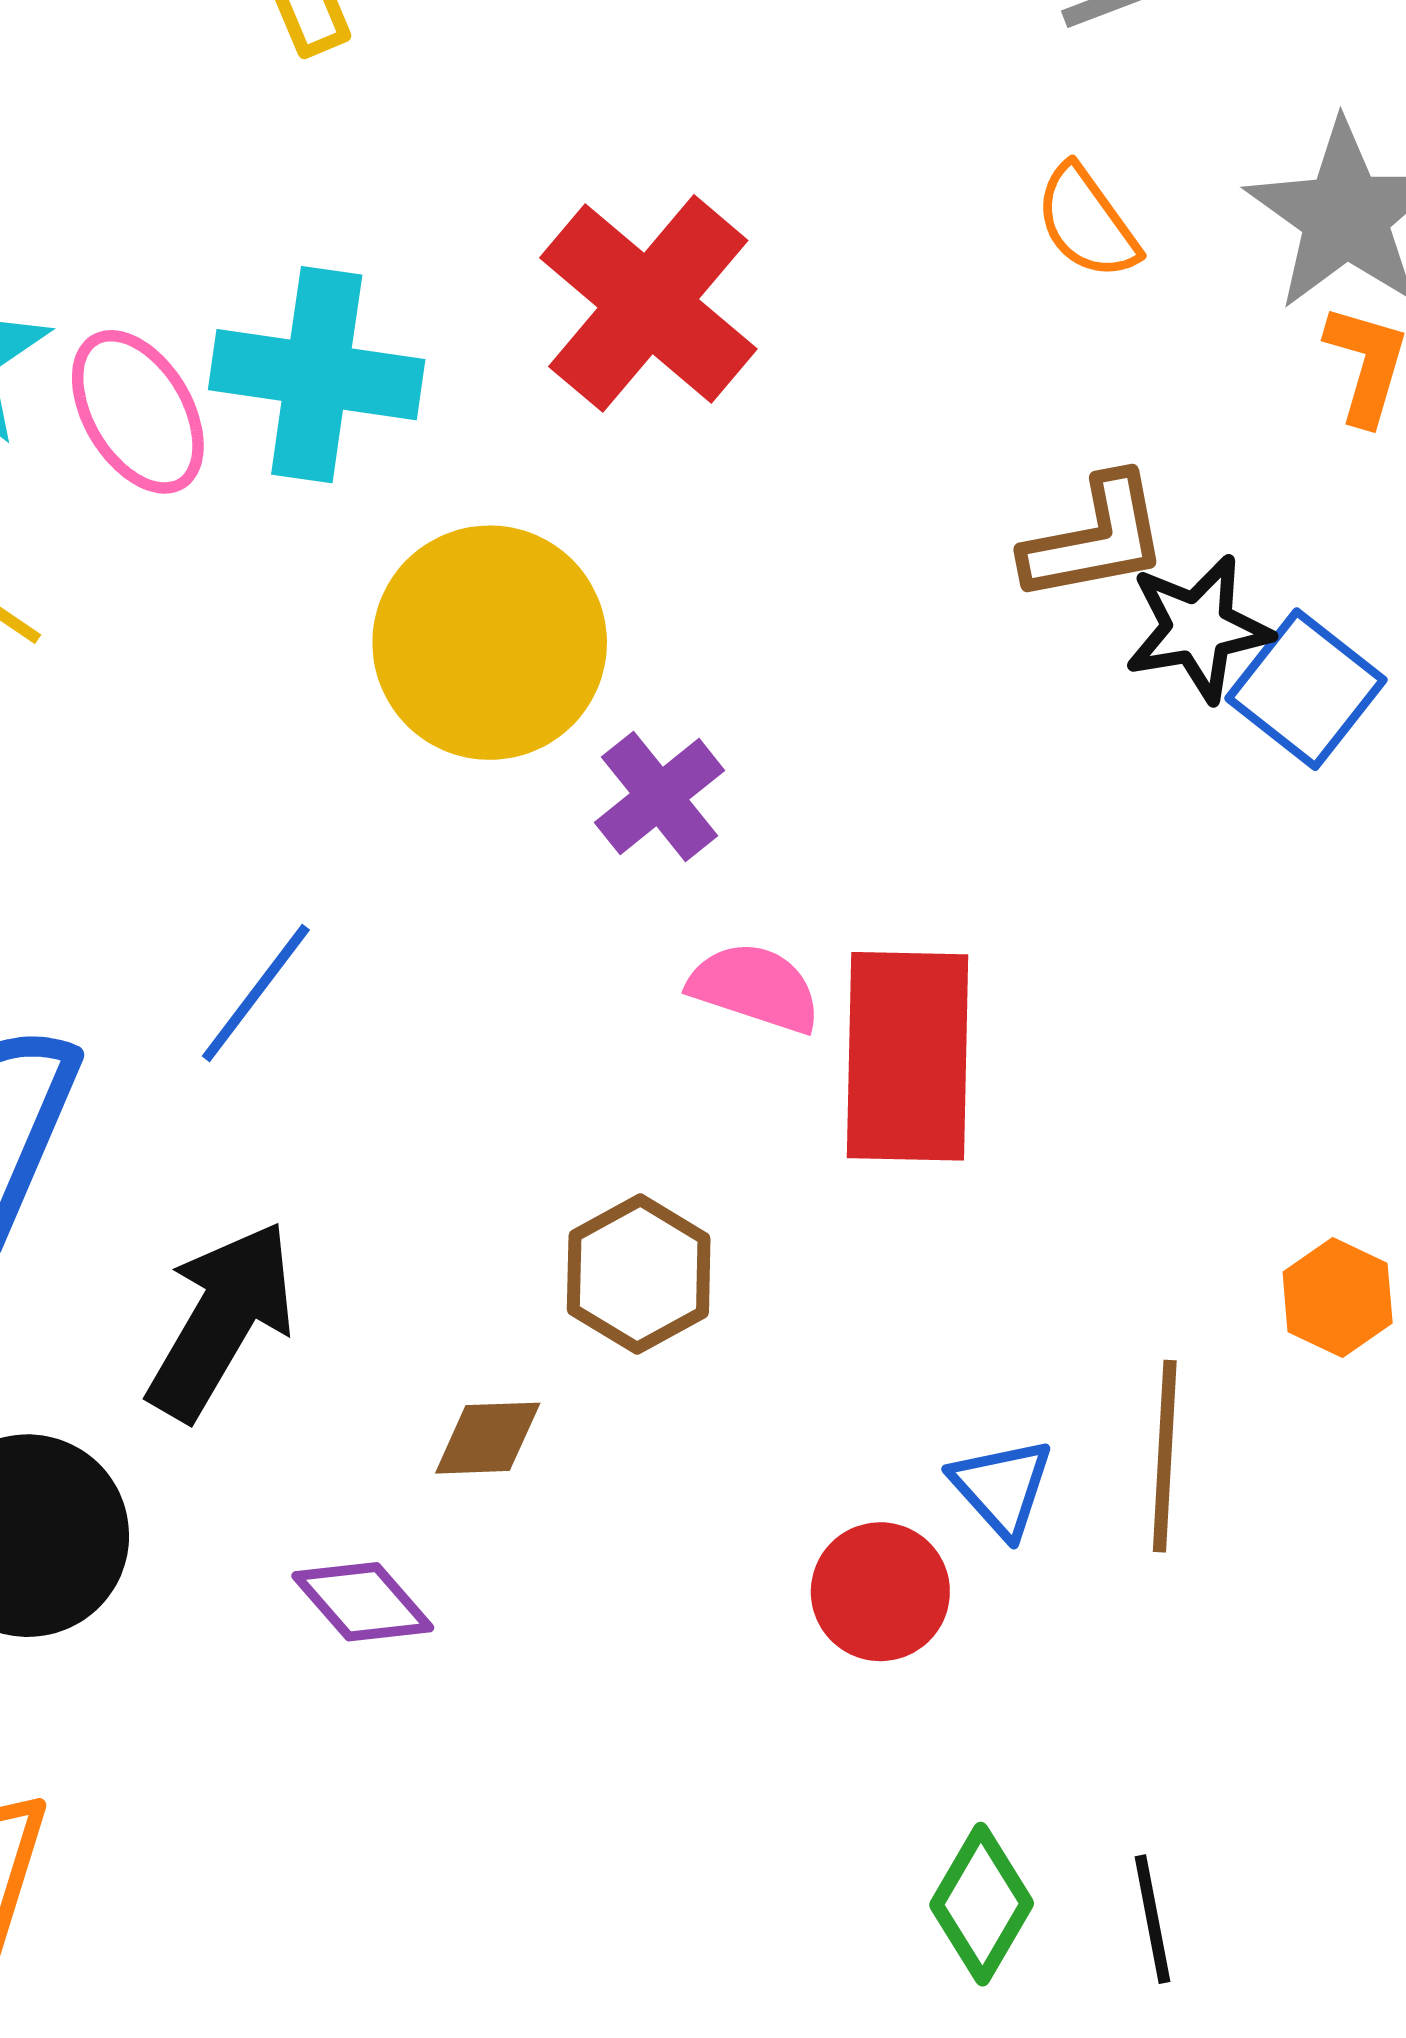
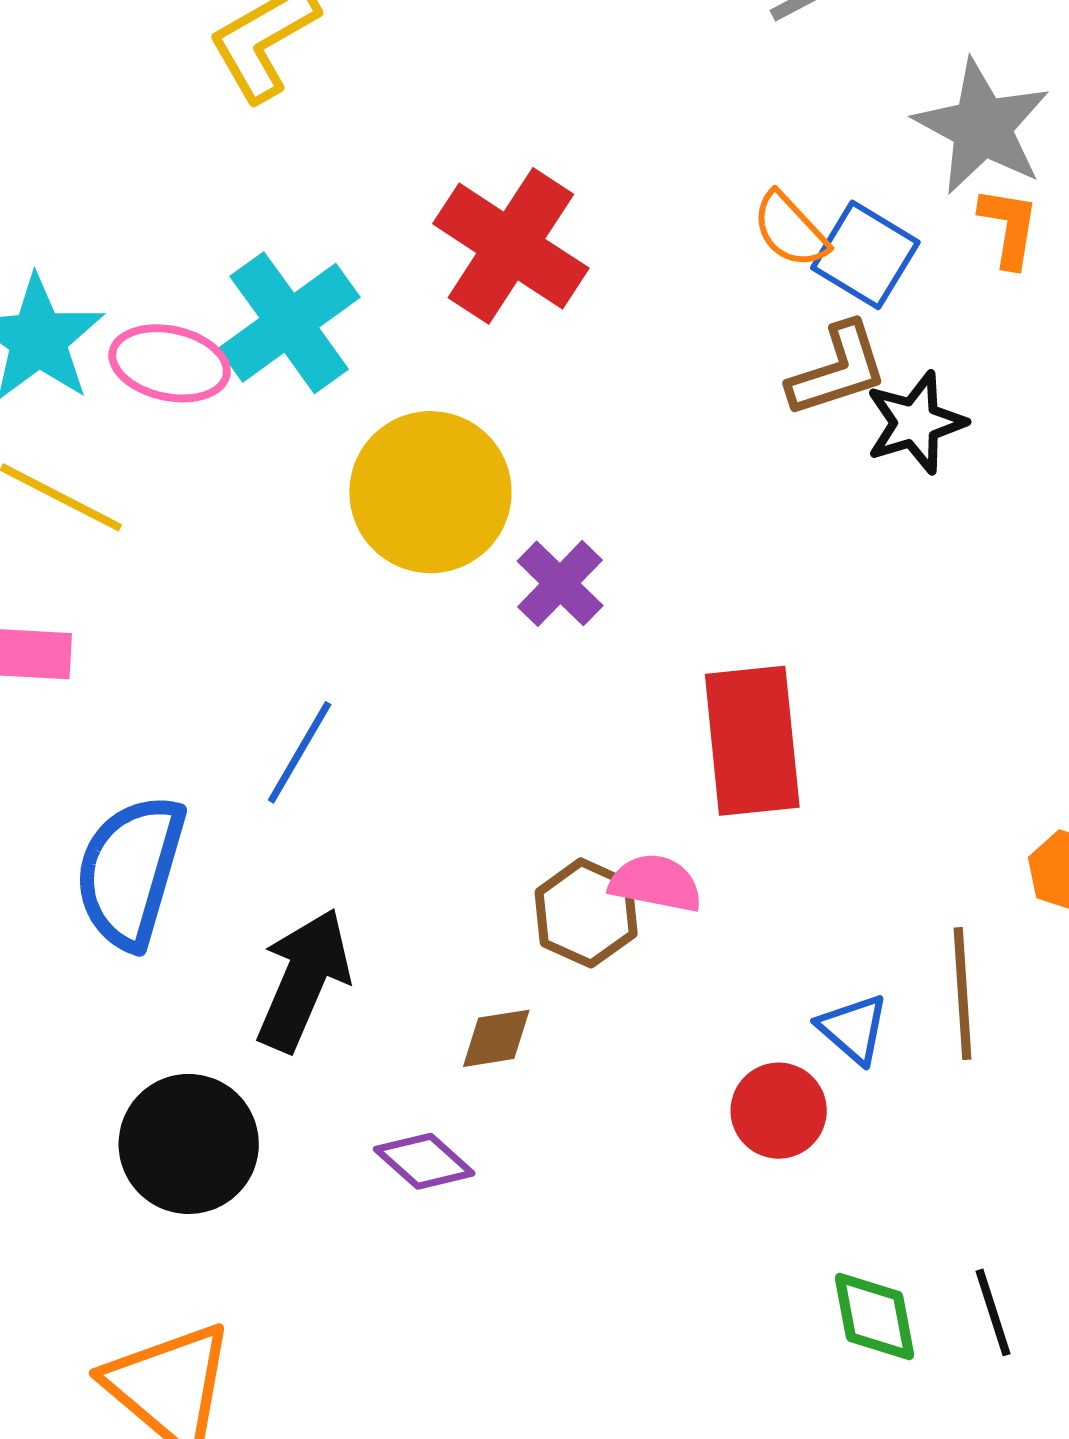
orange semicircle: (1087, 222) -> (790, 230), moved
cyan cross: (317, 375) -> (289, 323), turned -37
pink ellipse: (138, 412) -> (170, 363), turned -40
blue square: (1306, 689) -> (865, 255), moved
pink semicircle: (755, 987) -> (656, 883), moved
green diamond: (982, 1904) -> (874, 1317), turned -34

